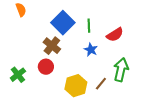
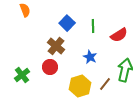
blue square: (63, 23) -> (67, 23), size x0.7
blue star: (91, 50) -> (90, 57), moved

